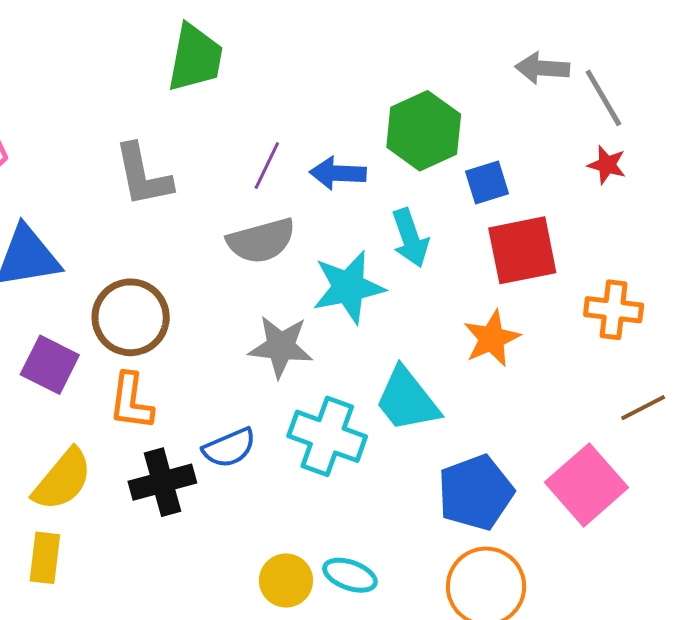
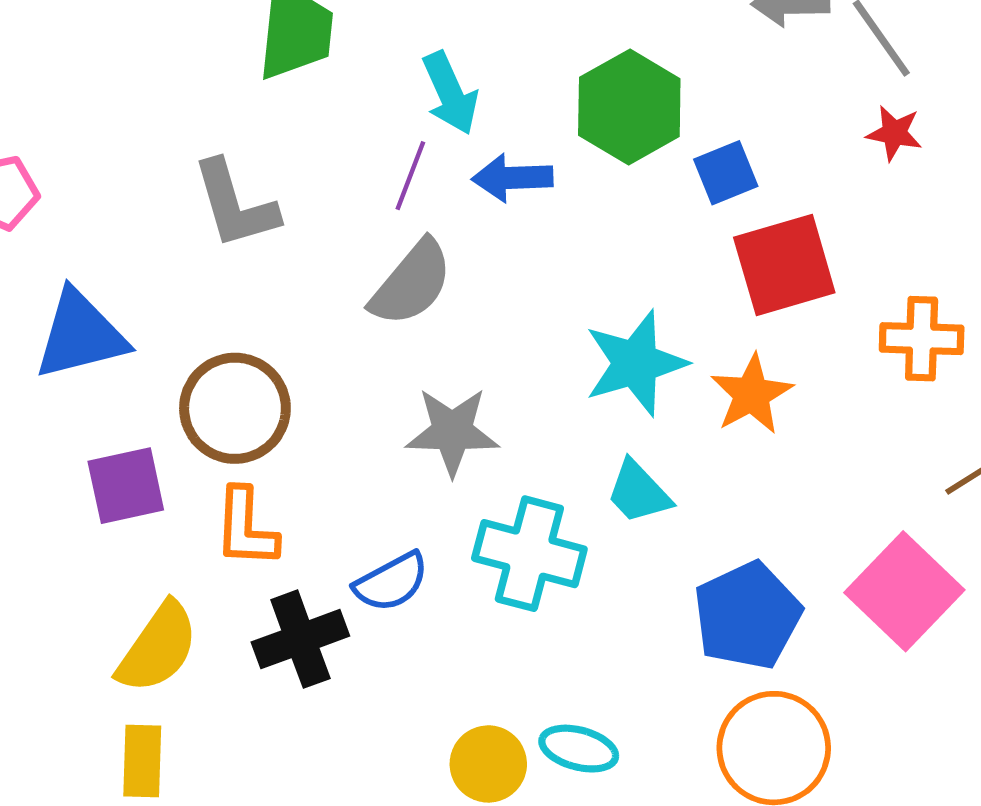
cyan arrow: (410, 238) -> (450, 93), moved
gray semicircle: (261, 241) -> (412, 283), turned -30
cyan star: (348, 287) -> (635, 363), moved
purple square: (50, 365) -> (126, 486), turned -34
cyan trapezoid: (407, 400) -> (639, 492), size x0.7

